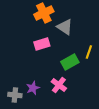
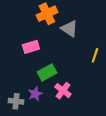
pink rectangle: (42, 44) -> (31, 47), moved
green rectangle: (70, 62) -> (47, 72), moved

